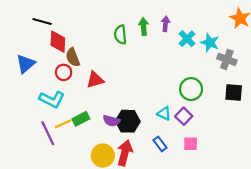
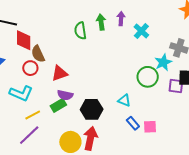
cyan star: (210, 43) -> (163, 62), moved, turned 30
purple square: (184, 116) -> (176, 86), moved, turned -35
green rectangle: (81, 119) -> (58, 105), moved
purple semicircle: (111, 121) -> (65, 95), moved
purple line: (48, 133) -> (29, 135), moved, turned 75
blue rectangle: (160, 144) -> (133, 123), moved

